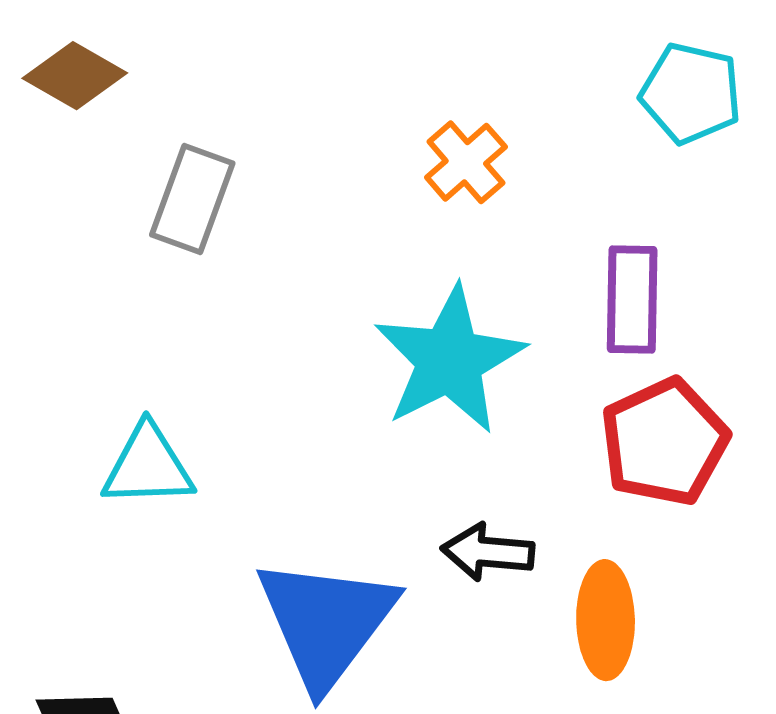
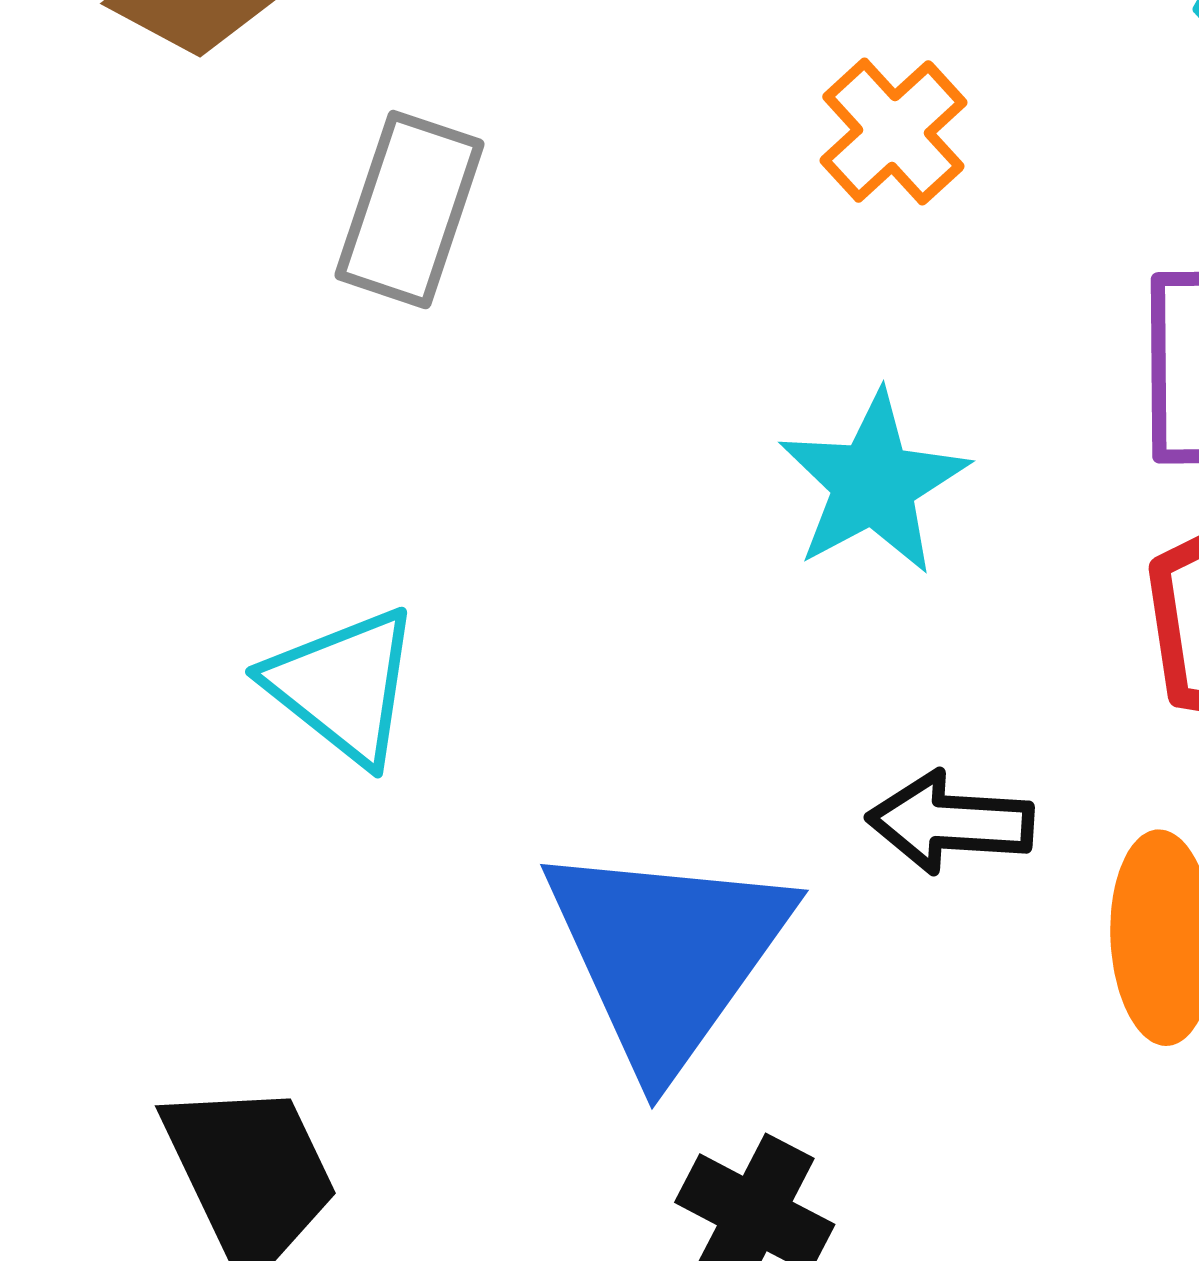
cyan star: (449, 360) -> (873, 483), size x0.7
cyan triangle: (148, 466) -> (343, 686), turned 42

